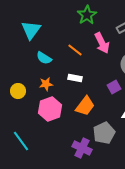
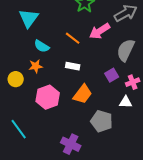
pink arrow: (102, 43) -> (100, 31), turned 85
orange star: (46, 84) -> (36, 66), moved
gray pentagon: (104, 133) -> (102, 121), turned -30
purple cross: (82, 148) -> (71, 144), moved

